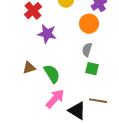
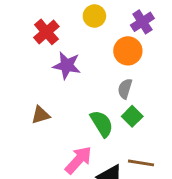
green square: (92, 69) -> (132, 116), turned 32
green semicircle: (52, 74) -> (102, 124), moved

